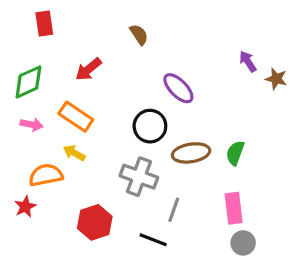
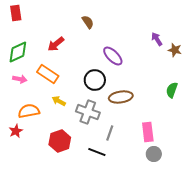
red rectangle: (44, 23) -> (16, 13), moved
yellow arrow: (74, 153) -> (59, 101), moved
green semicircle: (235, 153) -> (172, 90), moved

